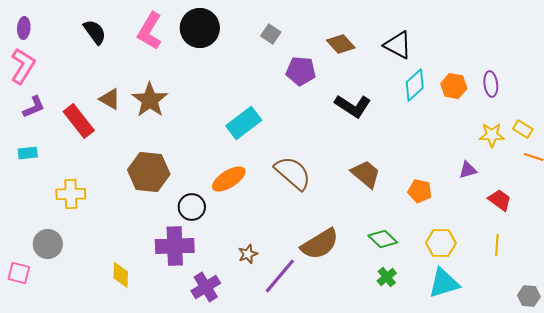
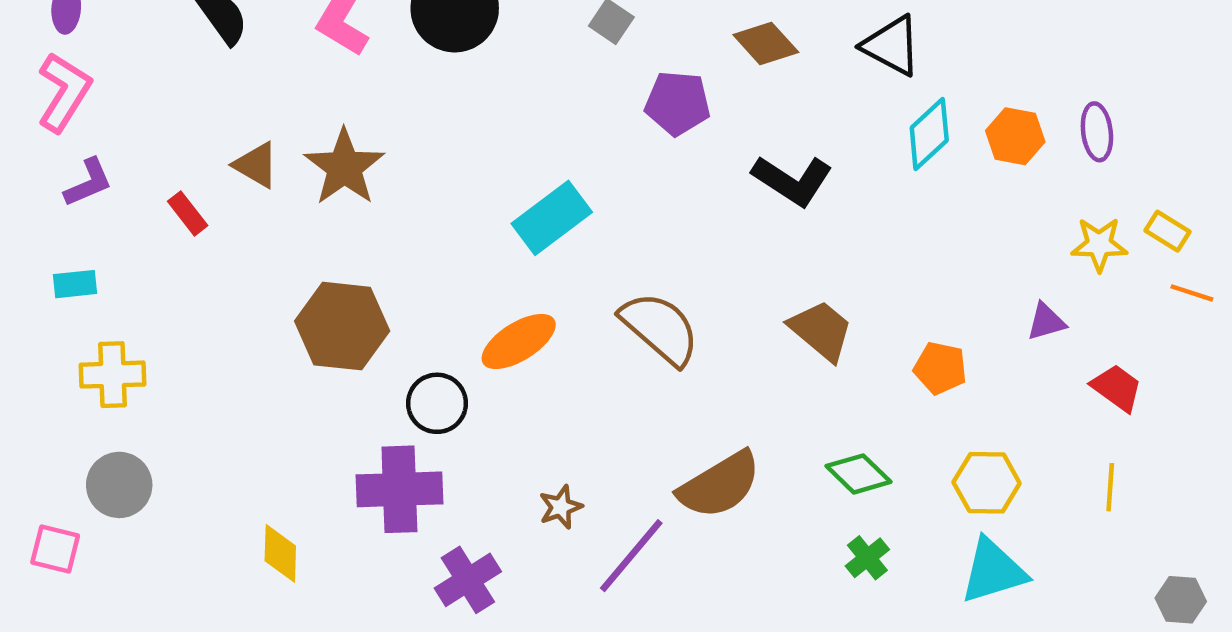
red rectangle: (79, 121) -> (188, 213), size x0.6
yellow cross: (71, 194) -> (113, 375), moved

